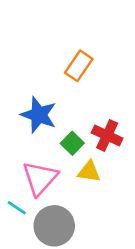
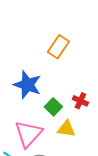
red cross: (107, 135) -> (80, 101), size x0.7

